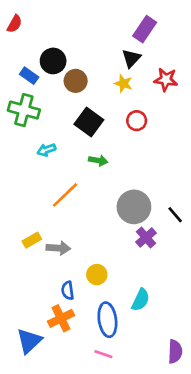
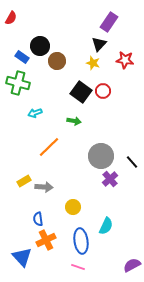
black square: (89, 122) -> (81, 92), moved
blue semicircle: (68, 290) -> (38, 219), moved
blue triangle: (29, 341) -> (22, 257), turned -30
purple semicircle: (175, 351) -> (132, 265), turned -120

